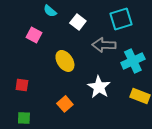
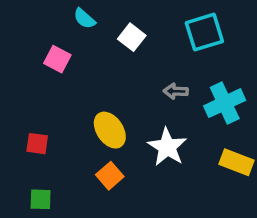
gray arrow: (104, 45) -> (176, 91), moved, size x0.6
yellow ellipse: (65, 61) -> (110, 130), moved

